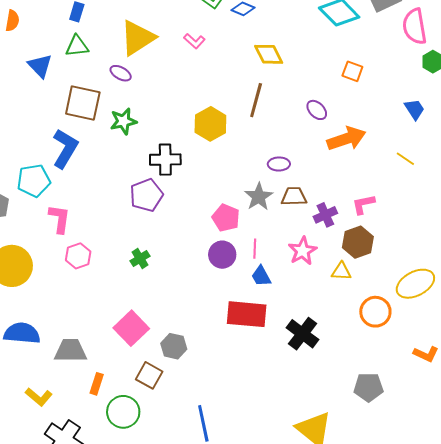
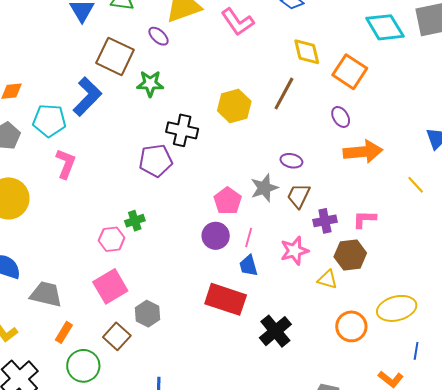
pink L-shape: (194, 41) -> (238, 22), size x1.6
orange square: (352, 71) -> (350, 72), moved, size x1.6
brown trapezoid: (294, 196) -> (299, 196), turned -76
pink hexagon: (78, 256) -> (112, 239), moved

